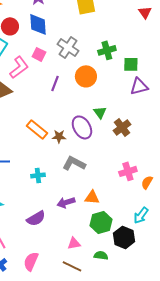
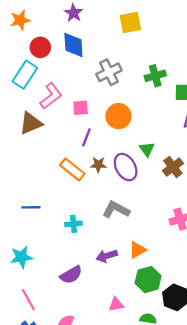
gray cross: (68, 47) -> (109, 72), turned 30
pink square: (39, 54) -> (81, 108), moved, turned -32
orange circle: (86, 76) -> (118, 116), moved
purple line: (55, 83) -> (86, 137), moved
brown star: (59, 136) -> (98, 165), moved
orange triangle: (92, 197) -> (137, 250), turned -35

